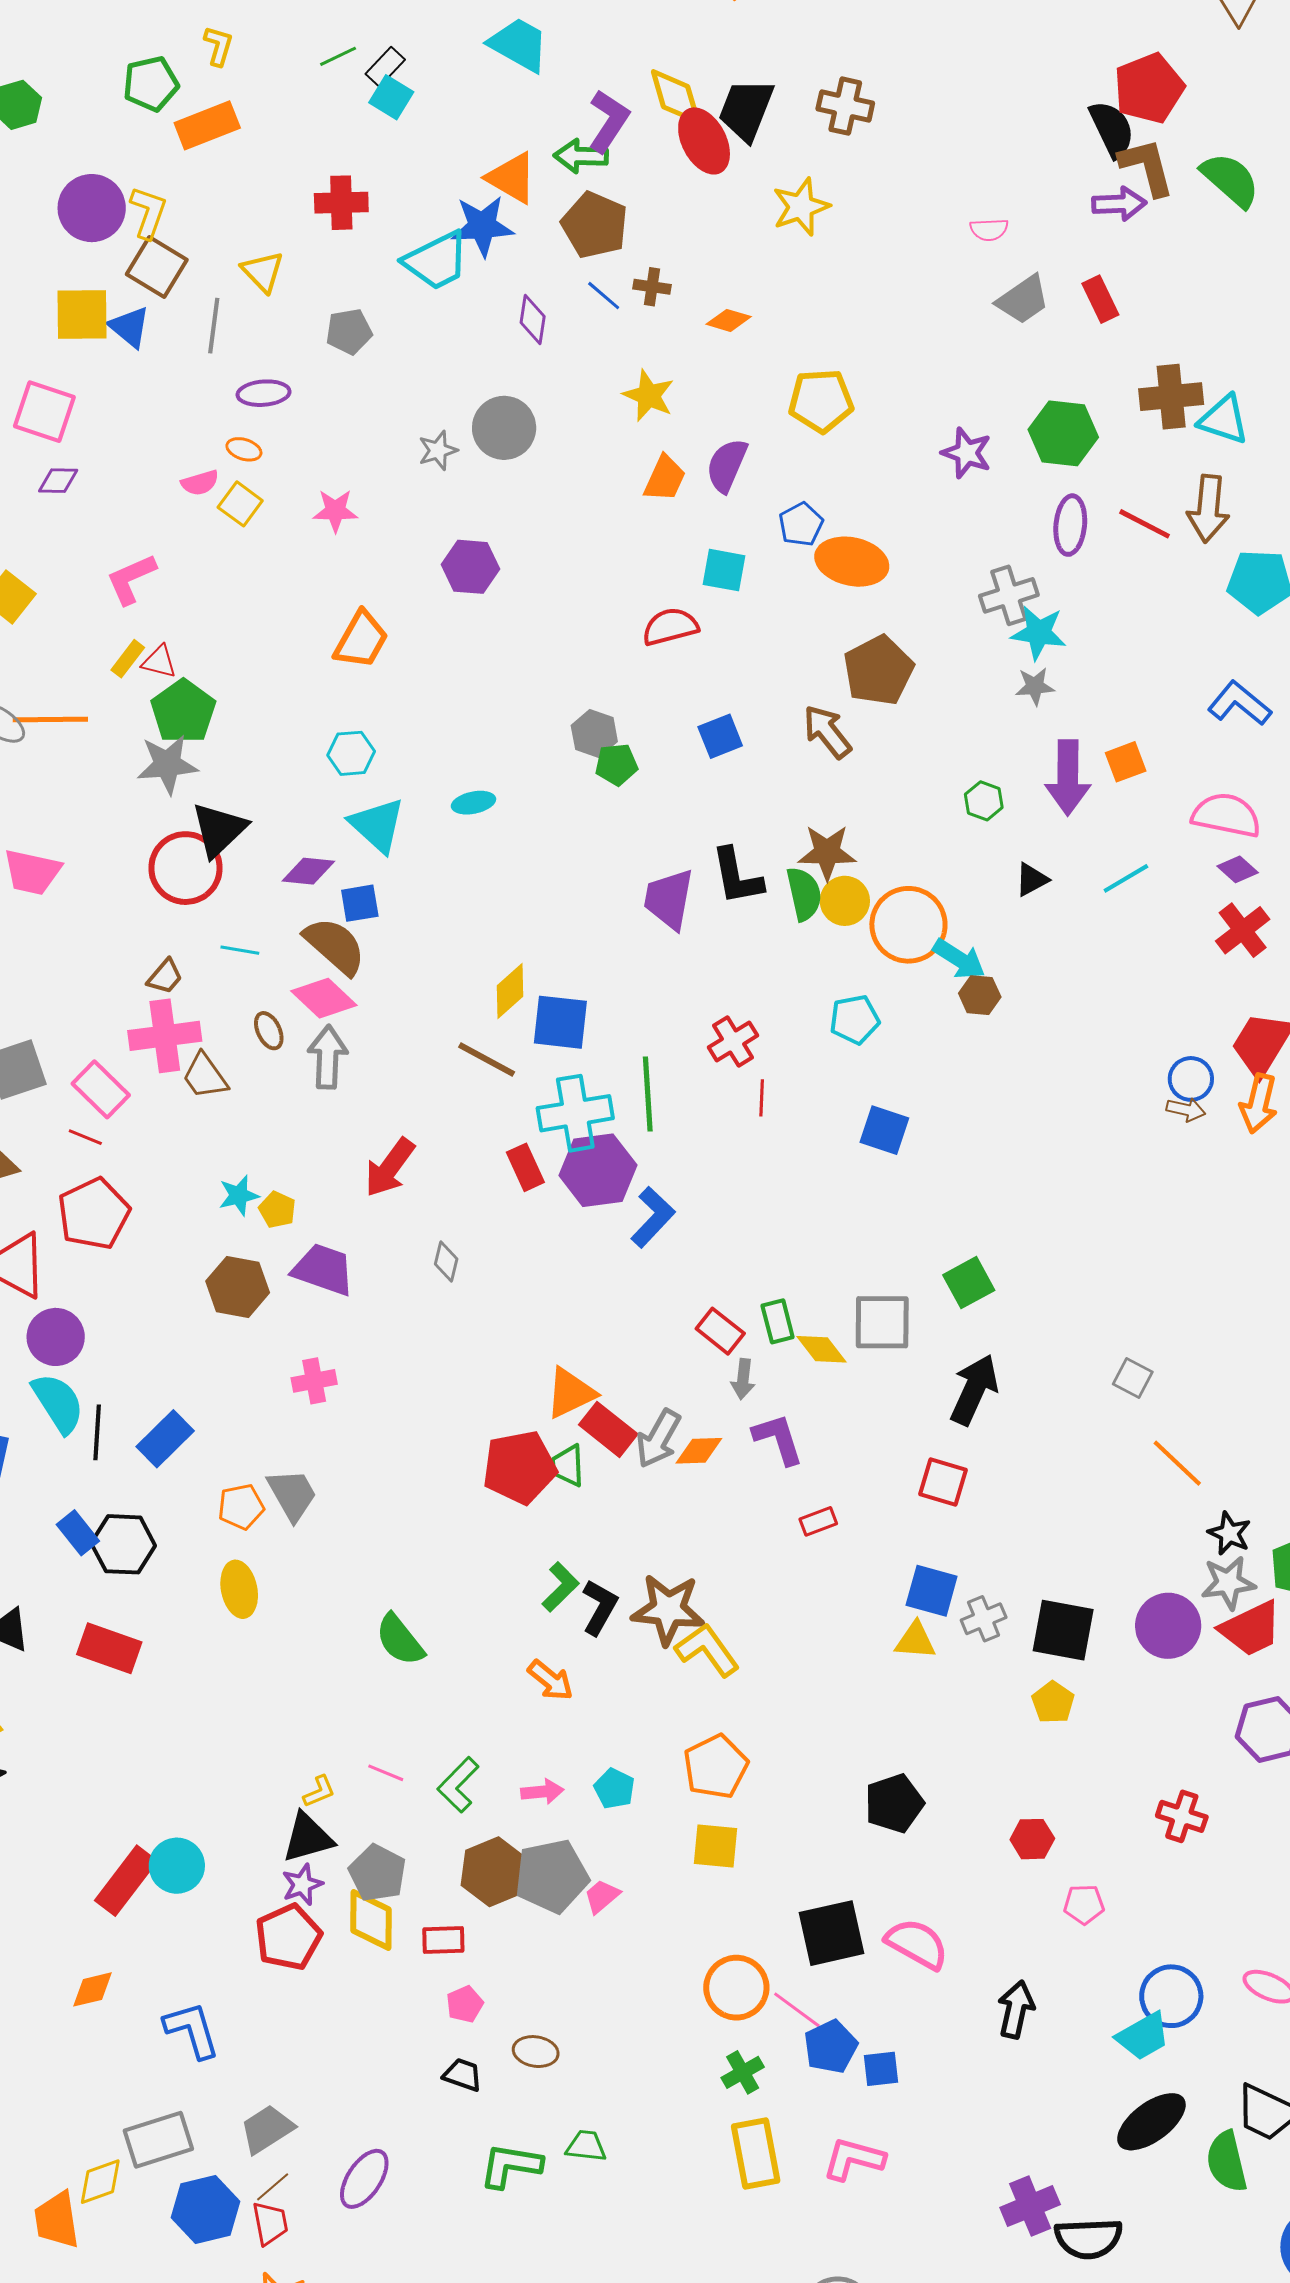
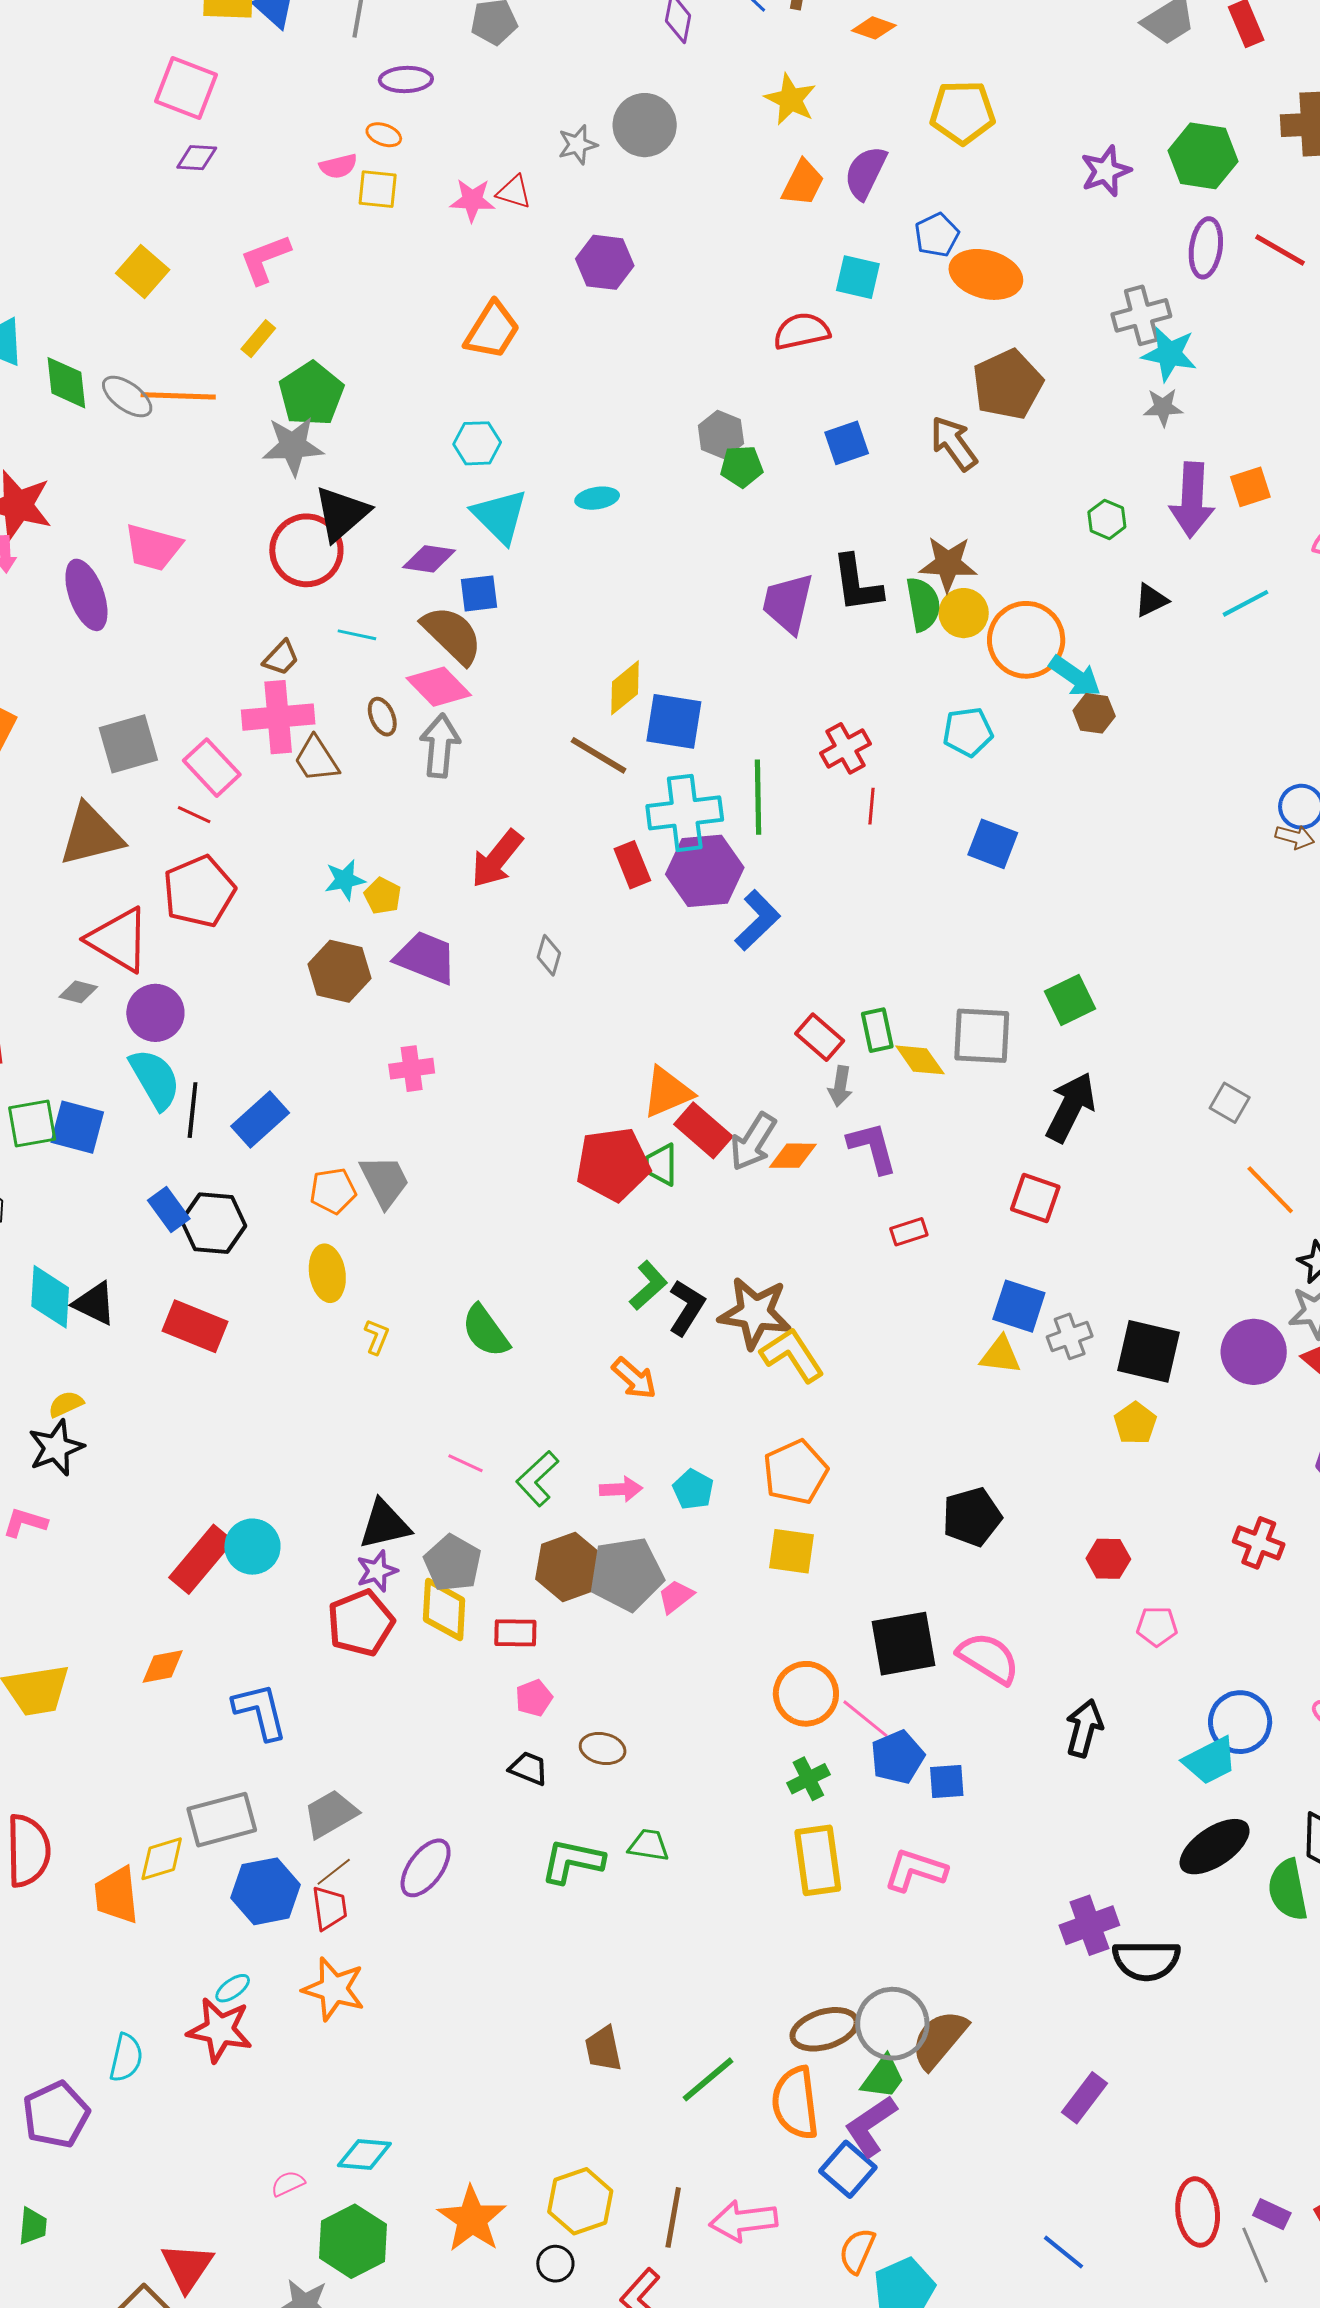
purple star: (967, 453) -> (1106, 171), turned 30
yellow square: (240, 504) -> (378, 189), turned -33
red triangle: (159, 662) -> (514, 192), moved
yellow L-shape: (319, 1791) -> (377, 1337), moved, turned -48

